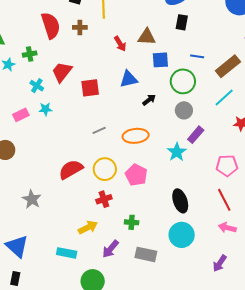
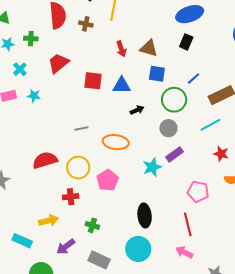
blue line: (197, 56) -> (194, 78), turned -64
cyan cross: (37, 86) -> (20, 69), moved
red square: (90, 88) -> (93, 81), moved

